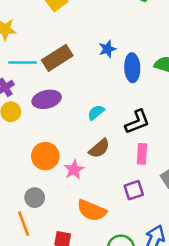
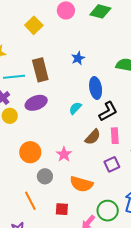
brown rectangle: (57, 58) -> (40, 70), turned -65
blue ellipse: (132, 68) -> (96, 88), moved
brown semicircle: (99, 148) -> (93, 137), moved
orange circle: (45, 156) -> (30, 152), moved
gray circle: (35, 198) -> (45, 176), moved

